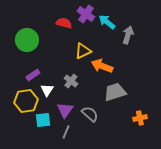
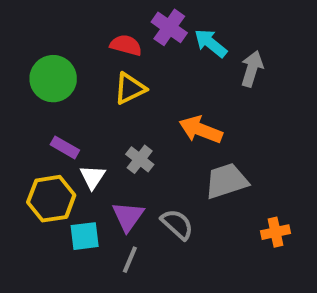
yellow triangle: (83, 51) -> (130, 88), moved
purple rectangle: (33, 75) -> (65, 147), turned 64

